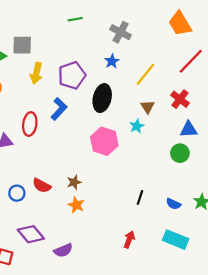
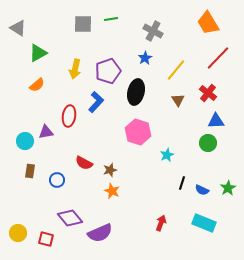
gray square: (22, 45) -> (83, 24), moved
cyan star: (137, 126) -> (167, 155), moved
red semicircle: (42, 186) -> (84, 163), moved
black line: (140, 197) -> (182, 183), moved
purple semicircle: (63, 250) -> (100, 233), size x1.4

